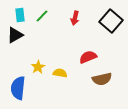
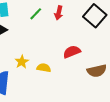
green line: (42, 16) -> (36, 14), moved
brown semicircle: (102, 79) -> (97, 71), moved

